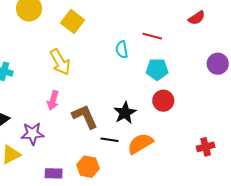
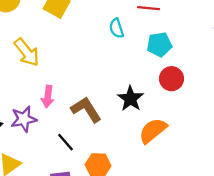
yellow arrow: (60, 62) -> (27, 52), moved
purple star: (32, 134) -> (24, 119), moved
black line: (109, 140) -> (65, 142), moved, turned 48

